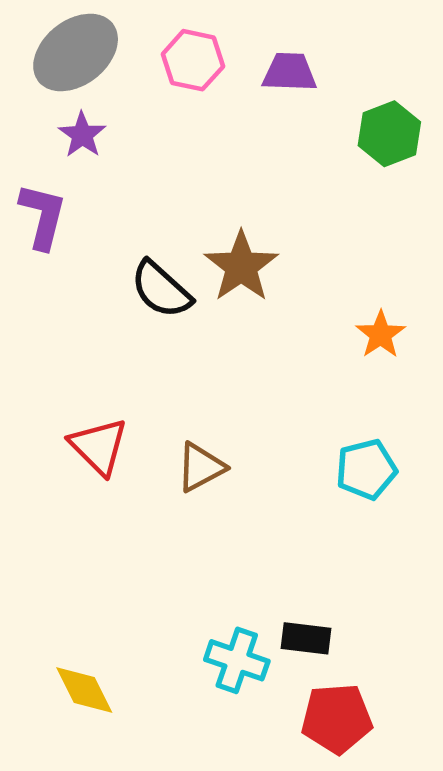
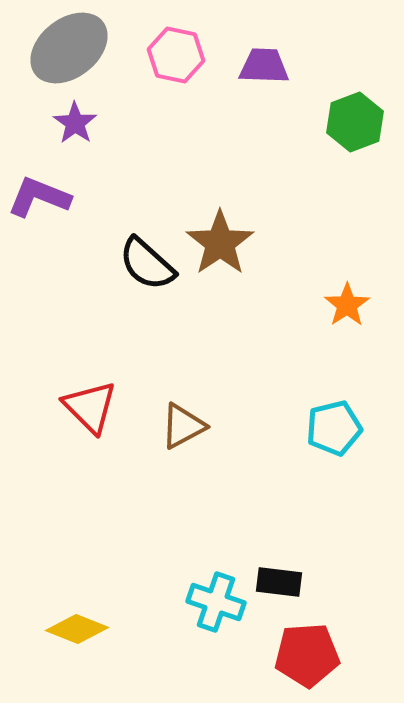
purple L-shape: (43, 216) -> (39, 197), turned -82
yellow diamond: (84, 690) -> (77, 629), turned -42

